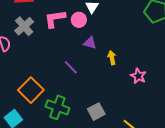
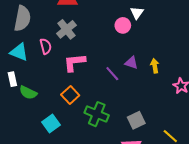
pink L-shape: (55, 19) -> (75, 62), moved
purple triangle: (90, 43) -> (131, 63), moved
orange square: (31, 90) -> (70, 95), size x0.7

